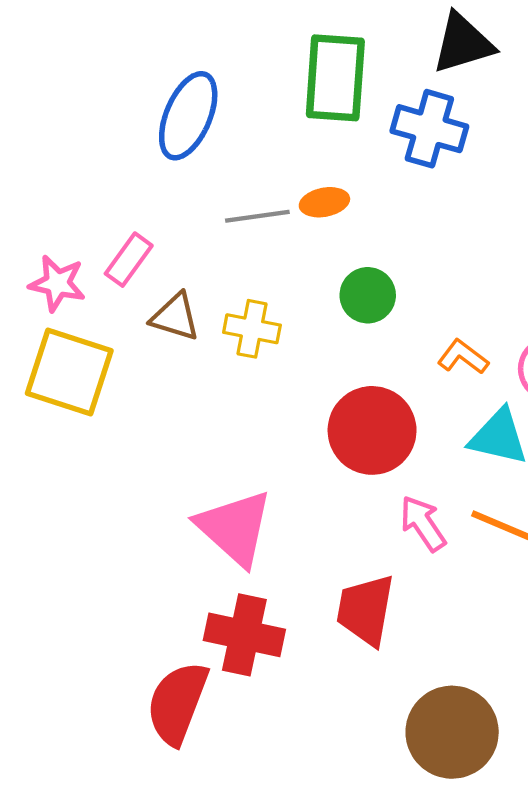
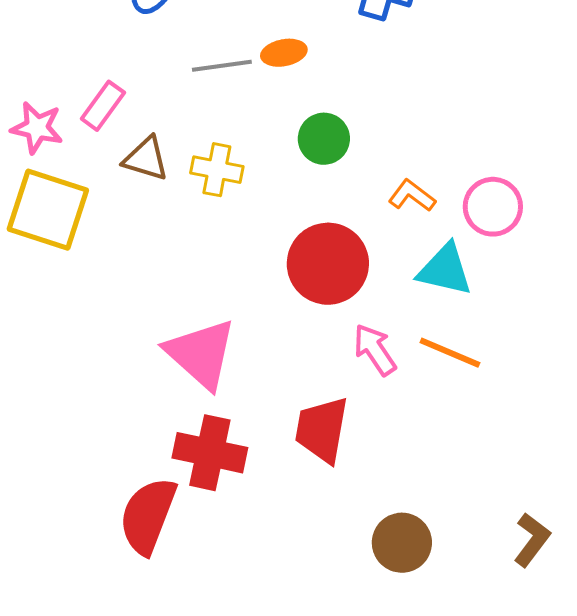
brown circle: (452, 732) -> (402, 543), size x0.7

